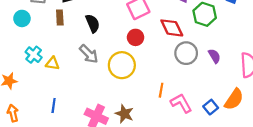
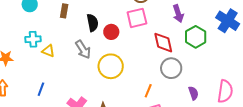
red circle: (136, 37) -> (111, 32), moved
cyan cross: (34, 55) -> (33, 39), turned 35
purple semicircle: (214, 56) -> (193, 93), moved
orange line: (161, 90) -> (148, 91), moved

